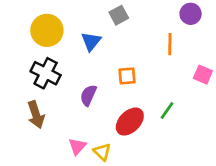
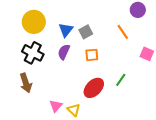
gray square: (119, 15) -> (86, 32), moved
orange line: (170, 44) -> (123, 32), turned -35
purple semicircle: (88, 95) -> (64, 52), moved

